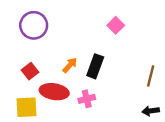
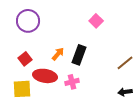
brown line: (151, 76) -> (125, 63), turned 36

